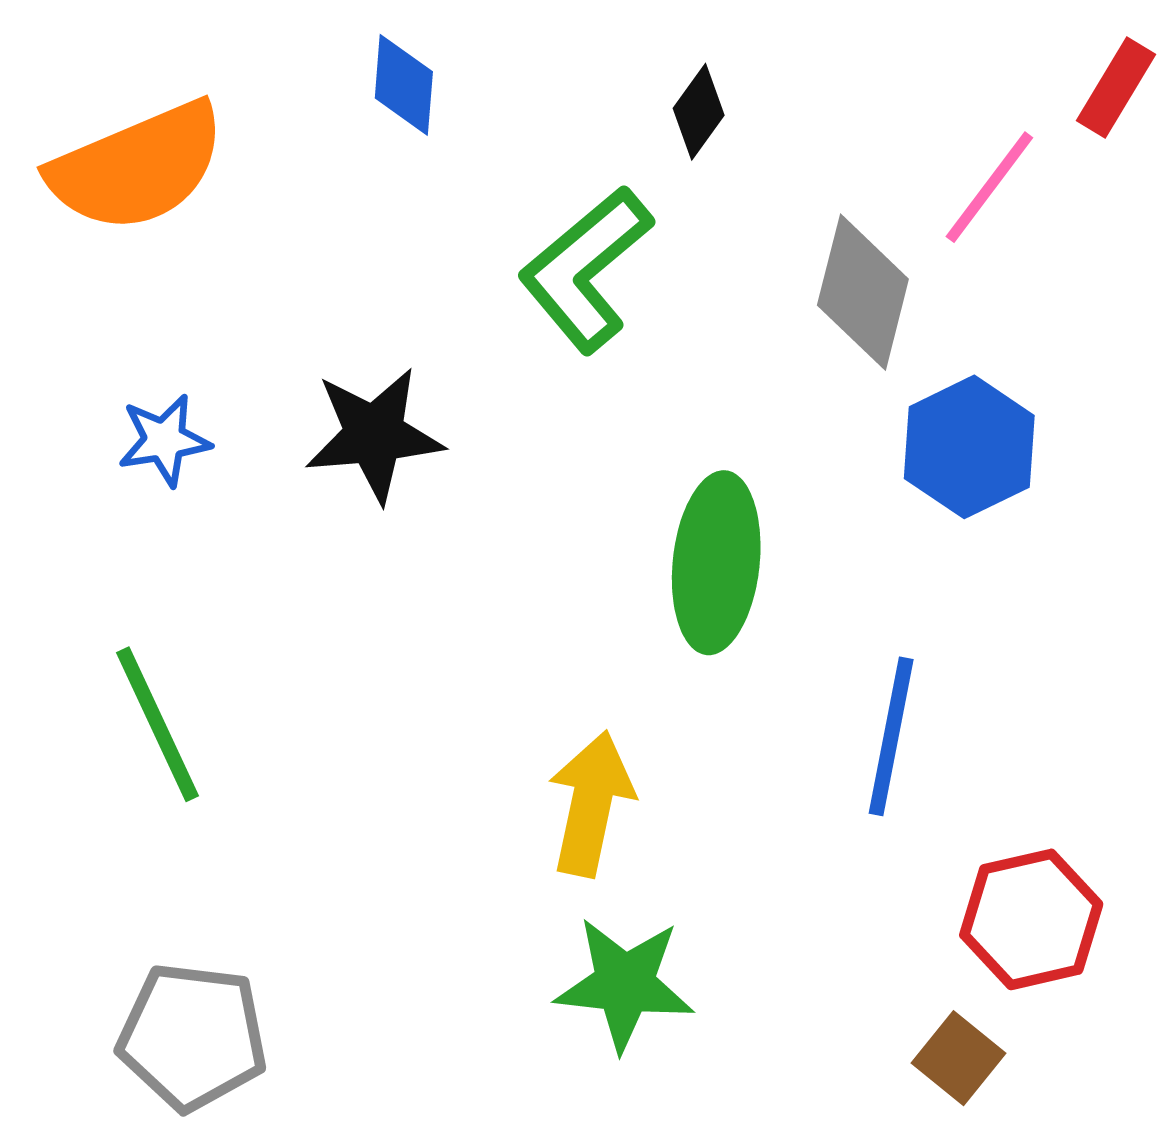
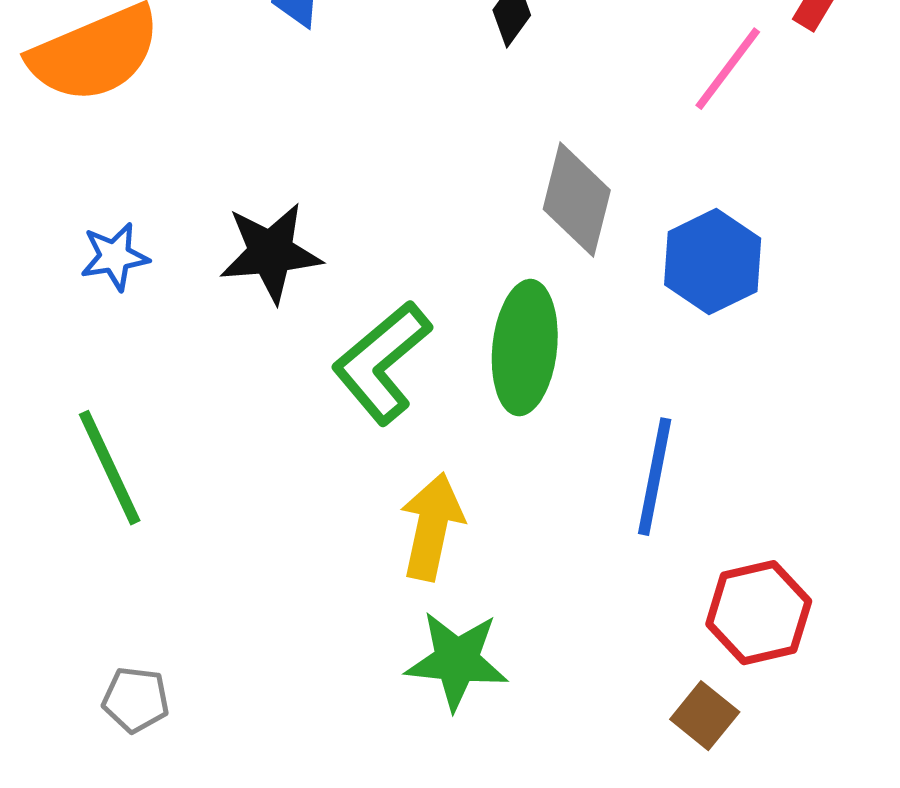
green L-shape: (586, 269) -> (382, 363), moved
gray diamond: (863, 292) -> (577, 200), moved
gray pentagon: (192, 1037) -> (136, 700), size x0.6

